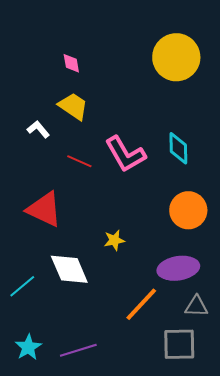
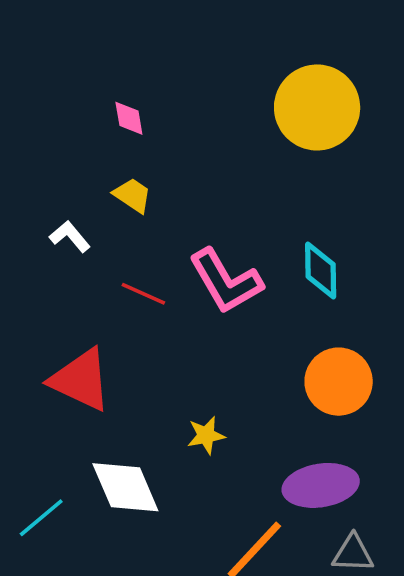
yellow trapezoid: (73, 106) -> (133, 195), size x0.7

